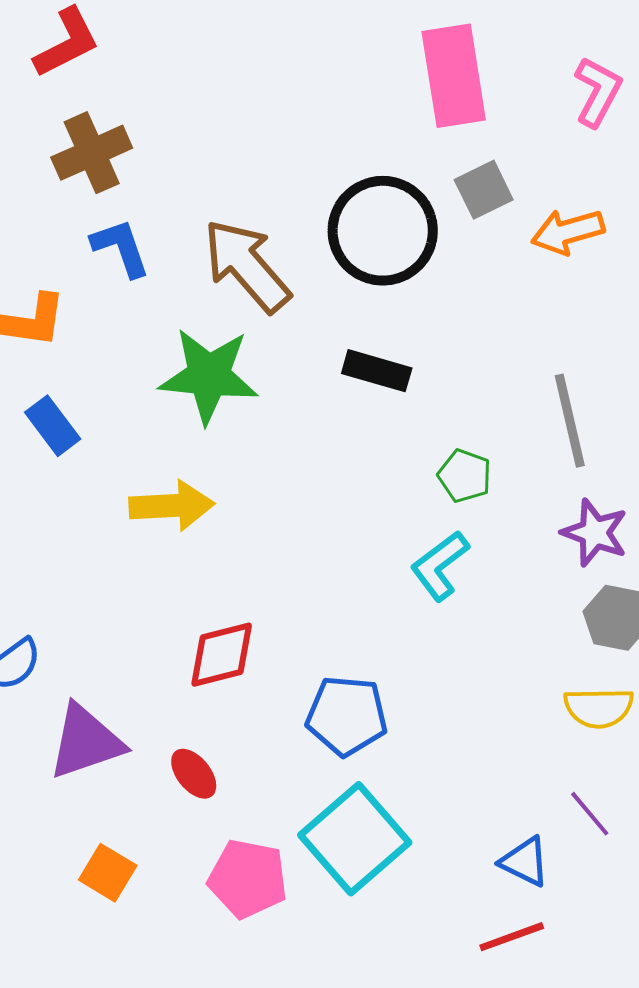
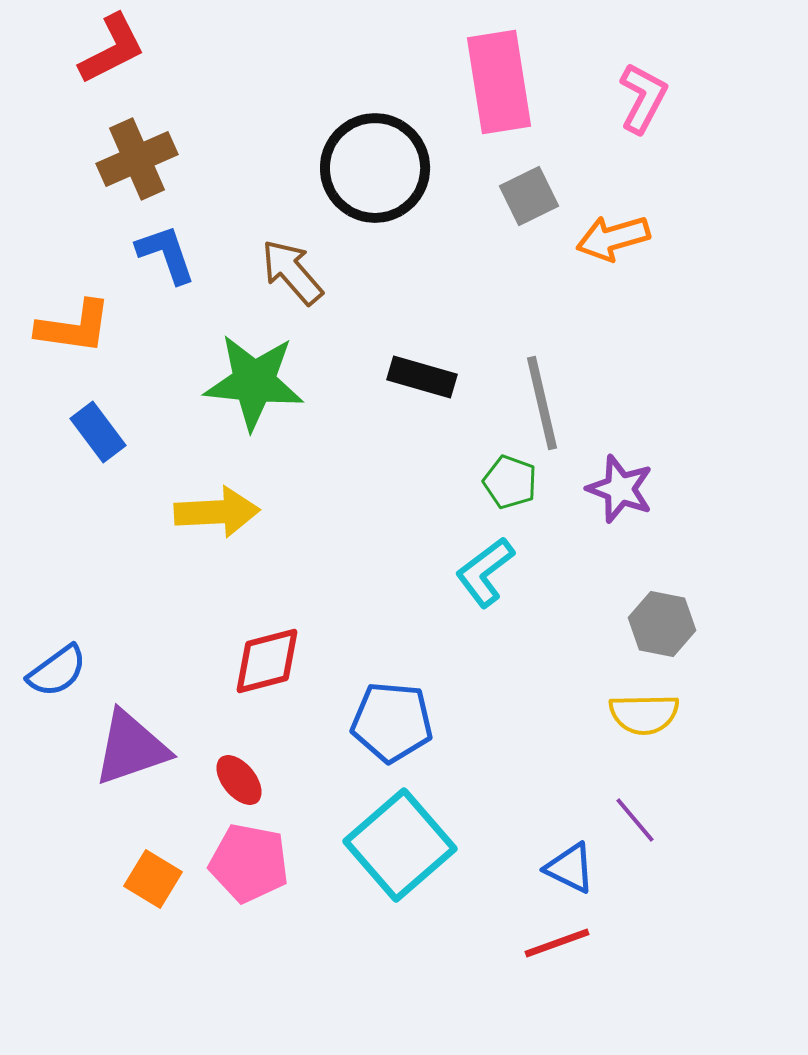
black circle: (383, 231) -> (375, 168), moved
brown arrow: (247, 266) -> (292, 272), size x0.7
gray line: (570, 421) -> (542, 403), moved
purple star: (595, 533) -> (620, 489), moved
pink pentagon: (248, 879) -> (249, 863), moved

